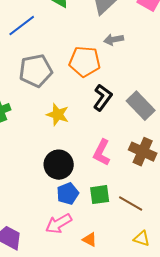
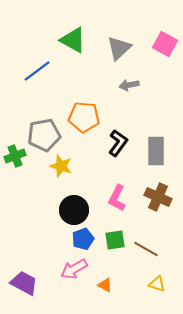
orange pentagon: (85, 62) -> (84, 117), moved
gray pentagon: (36, 71) -> (44, 135), moved
gray rectangle: (141, 106) -> (156, 151), turned 44
yellow star: (58, 115) -> (61, 166), moved

